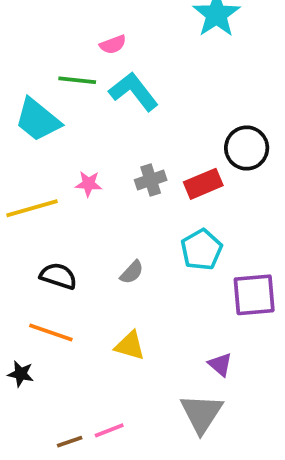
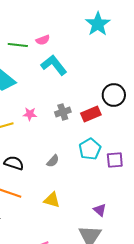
green line: (77, 80) -> (18, 45), moved
purple square: (254, 295) -> (115, 160), moved, size x0.7

